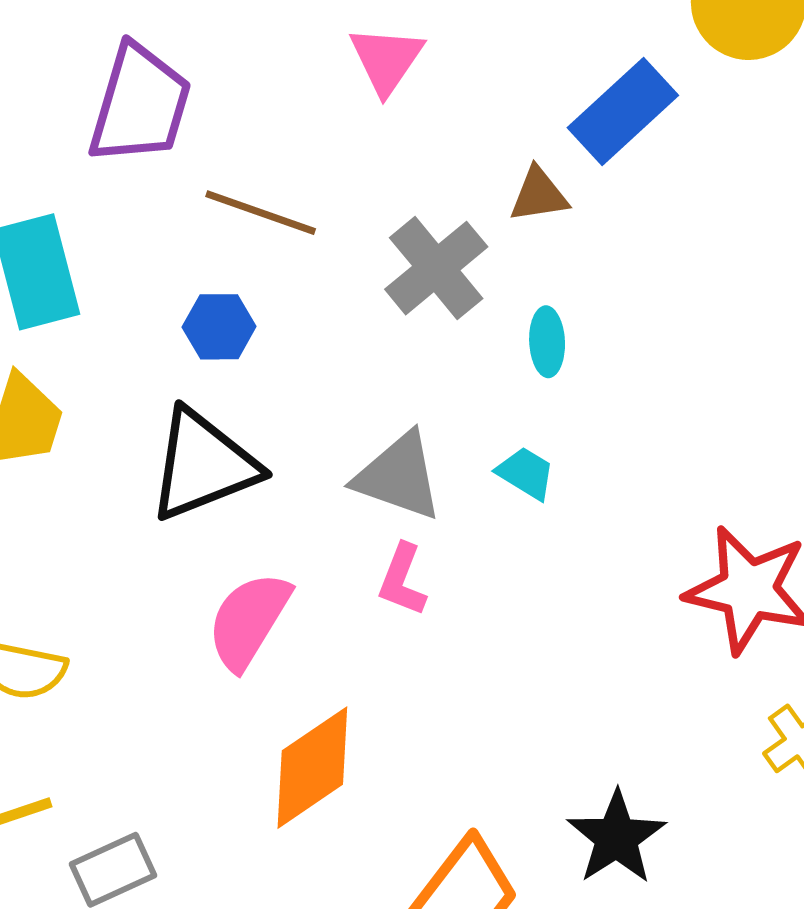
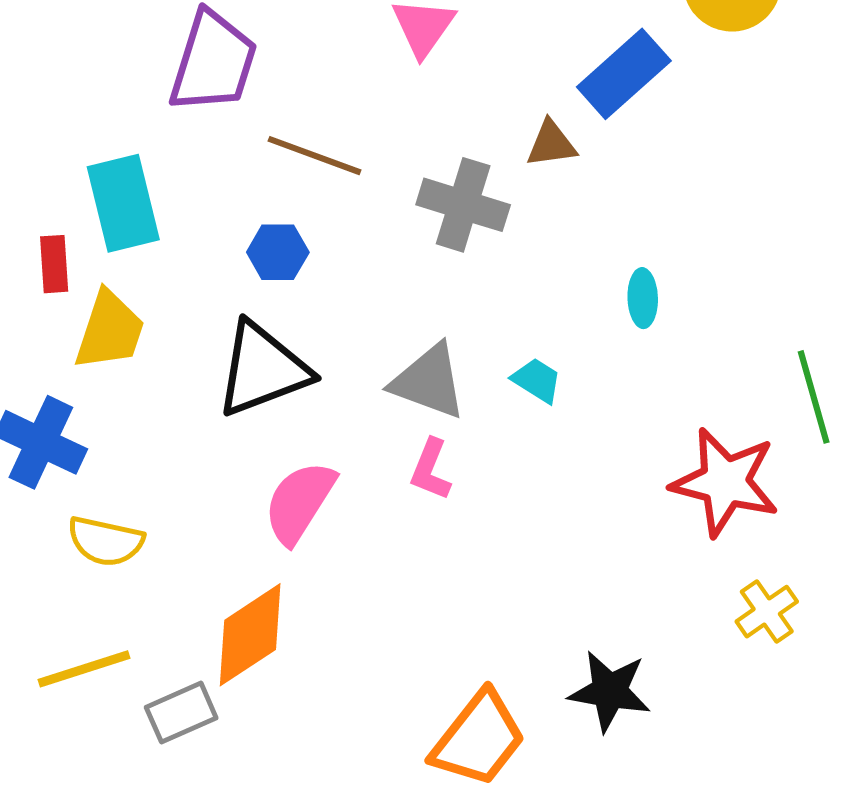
gray cross: (436, 268) -> (463, 205), turned -34
cyan ellipse: (547, 342) -> (643, 298), moved
orange diamond: (312, 768) -> (250, 635), moved
black star: (616, 837) -> (610, 691), turned -30

